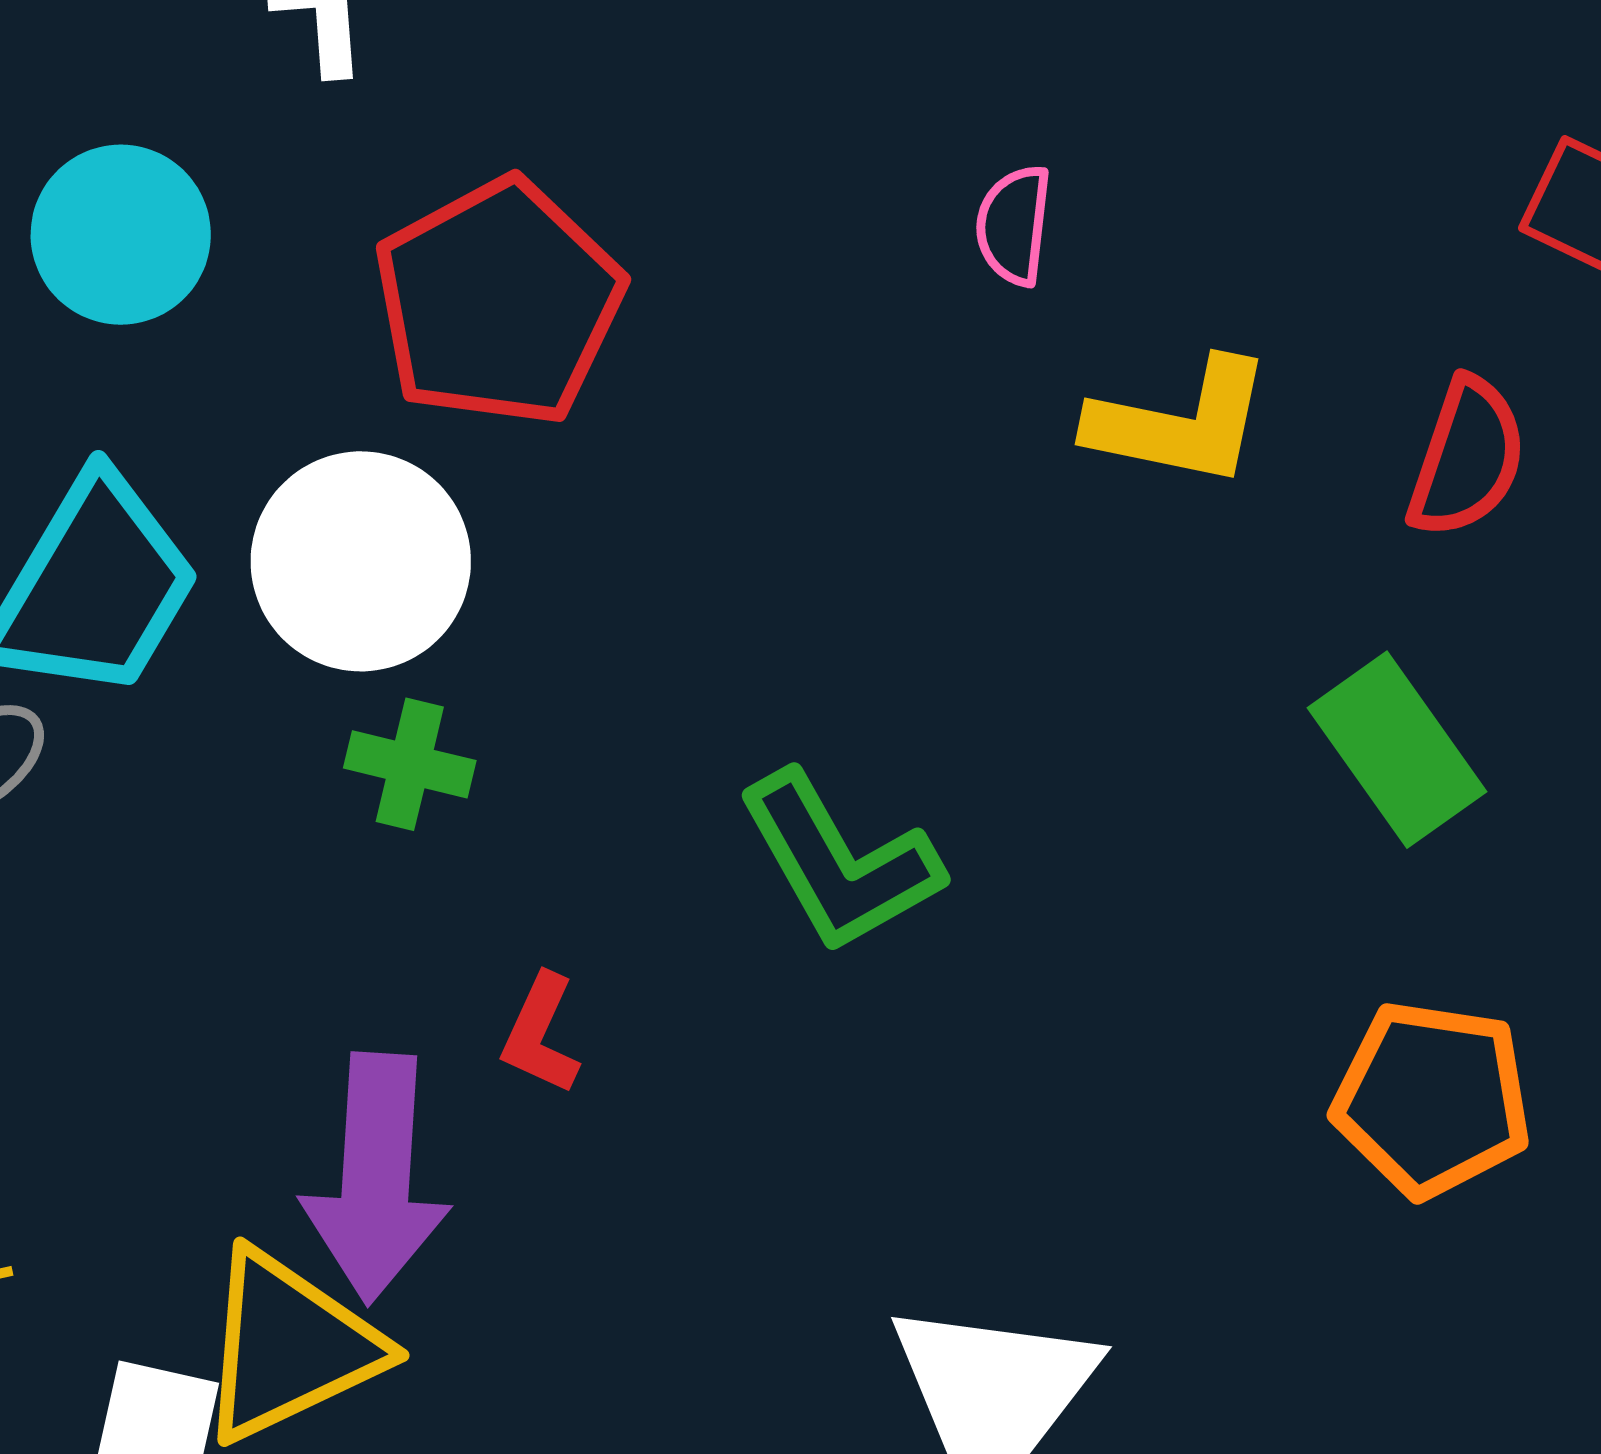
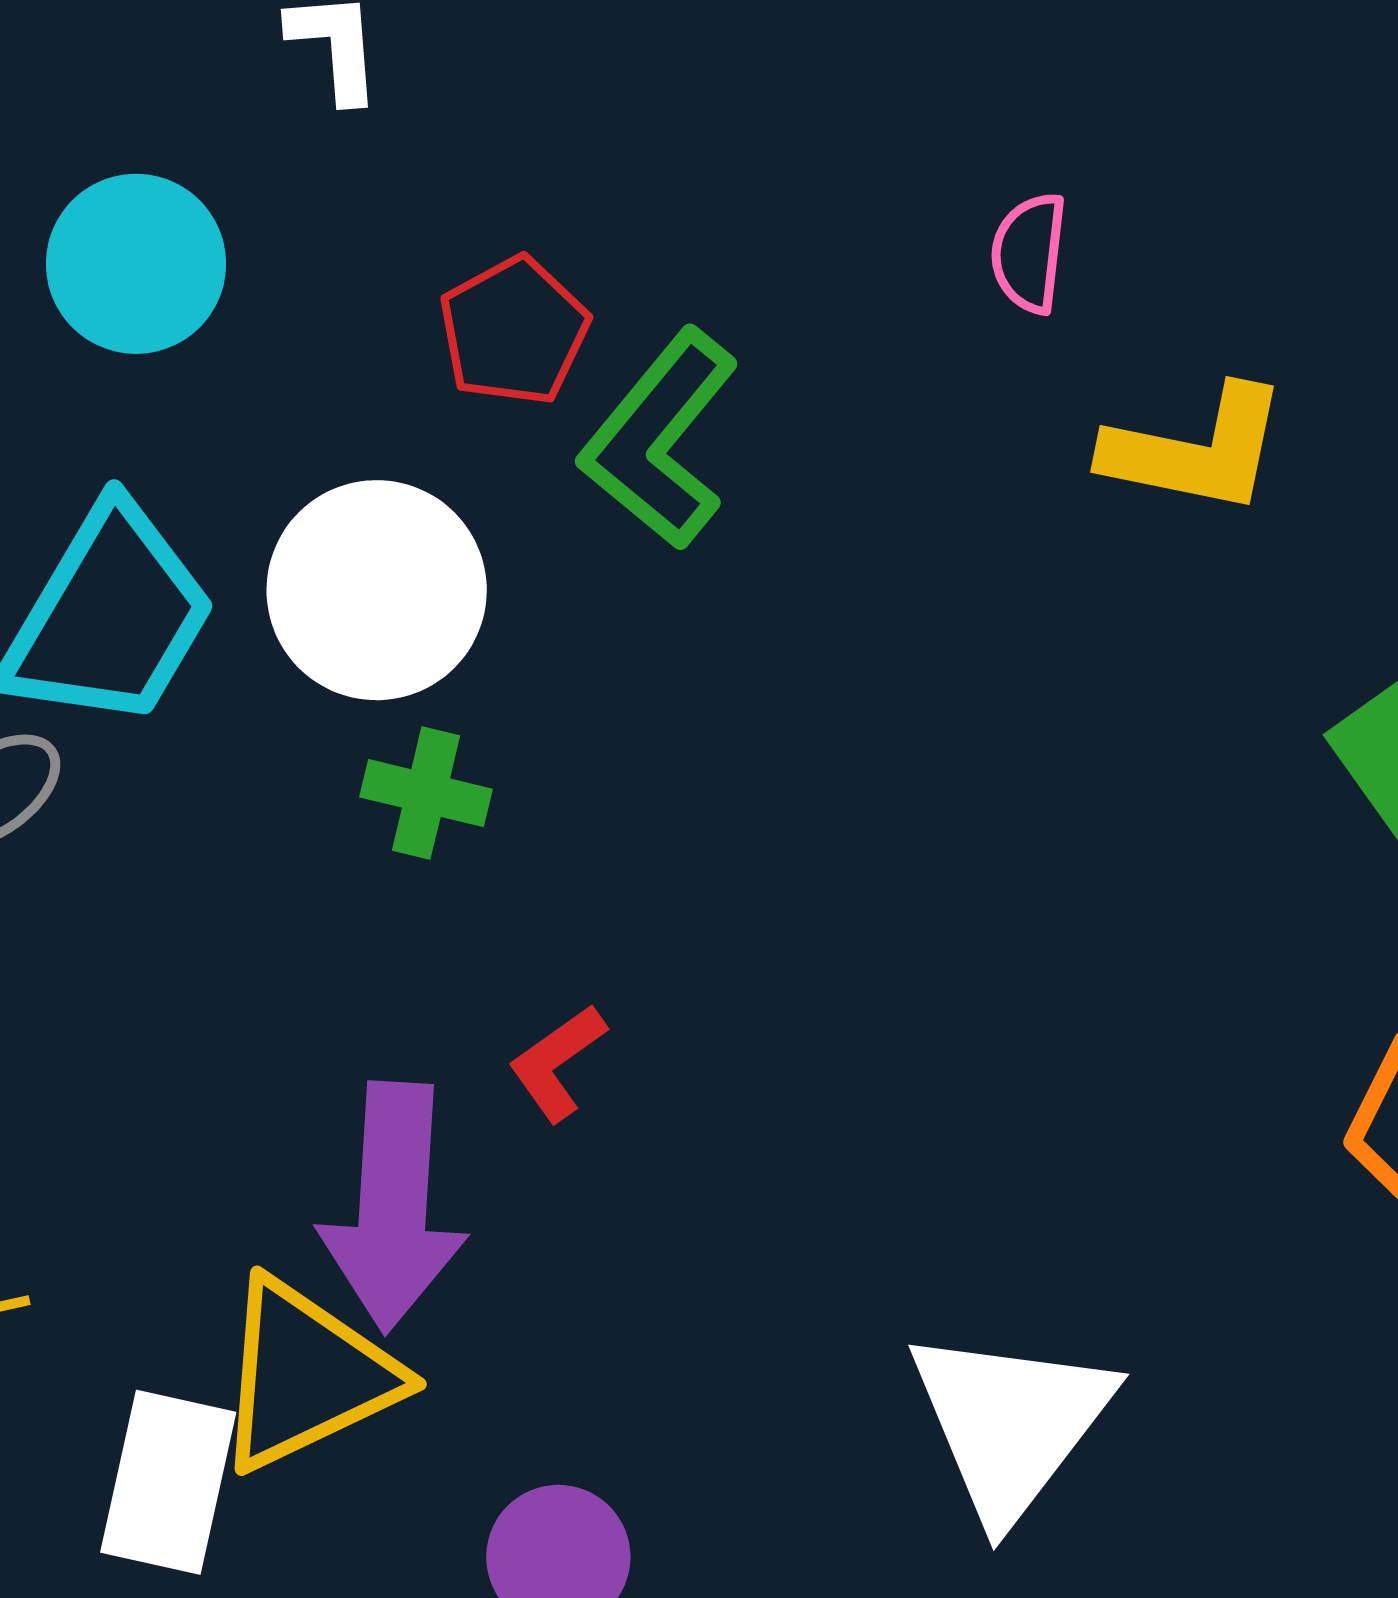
red pentagon: (498, 302) -> (514, 331), size x0.6
green L-shape: (839, 862) -> (660, 439), moved, turned 69
red L-shape: (541, 1034) -> (557, 1063), turned 30

